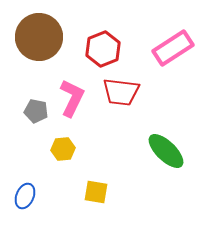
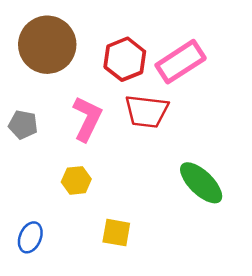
pink rectangle: (173, 48) -> (181, 62), moved
gray pentagon: (36, 111) -> (23, 125), moved

